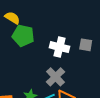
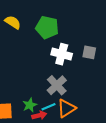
green pentagon: (23, 36) -> (47, 27), moved

